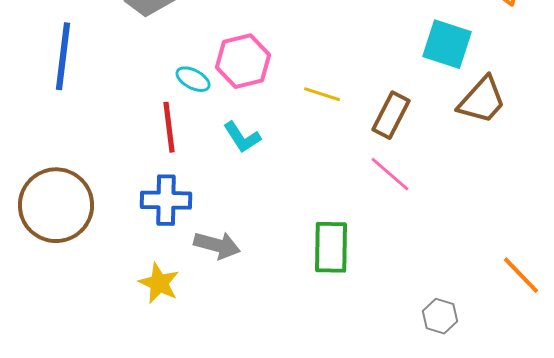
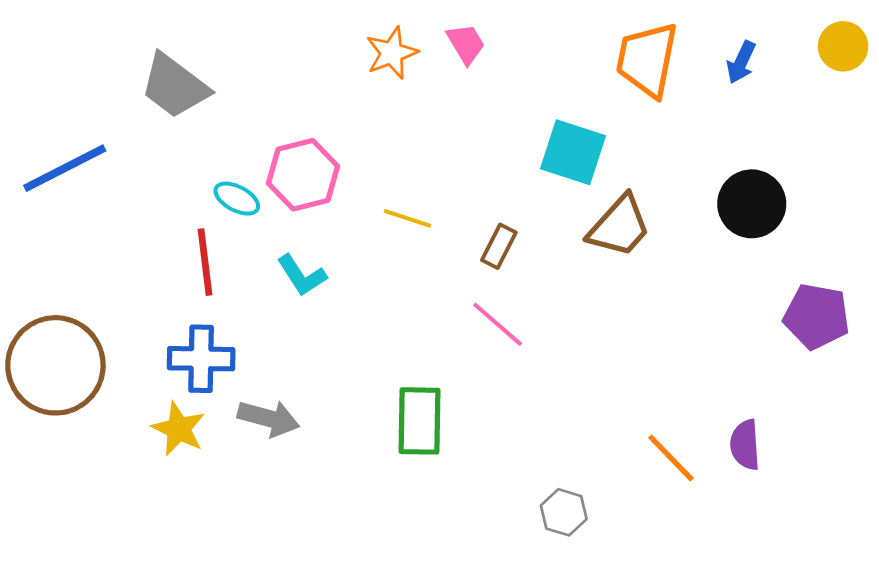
blue line: (63, 56) -> (65, 168), turned 56
brown rectangle: (391, 115) -> (499, 246), size x0.7
yellow star: (159, 283) -> (179, 429), moved

